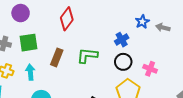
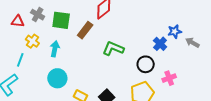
blue cross: (122, 40) -> (160, 44), moved, turned -32
brown rectangle: (57, 57) -> (85, 30), moved
pink cross: (150, 69) -> (169, 78), turned 32

